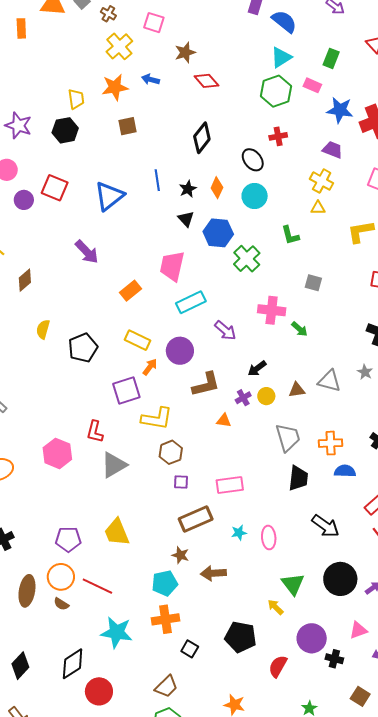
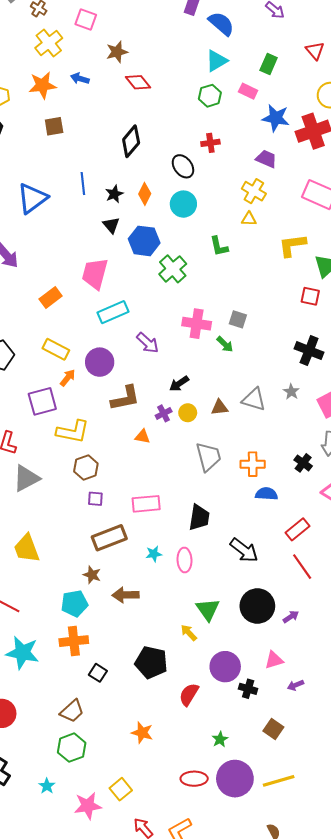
green hexagon: (276, 91) -> (210, 96), size x0.7
gray square: (313, 283) -> (238, 319), moved
black trapezoid: (298, 478) -> (199, 518), moved

